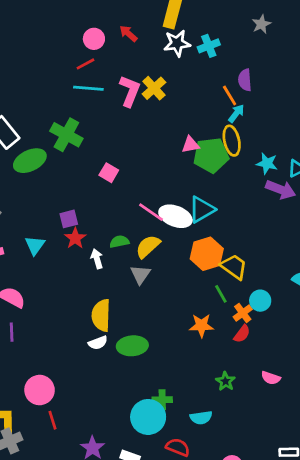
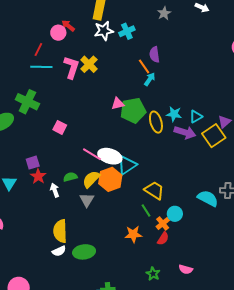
pink circle: (94, 39) -> (58, 33), moved
red line: (85, 64) -> (38, 50), turned -32
yellow ellipse: (232, 141) -> (156, 122), moved
cyan triangle: (202, 210) -> (127, 165), moved
orange hexagon: (207, 254) -> (110, 179), moved

